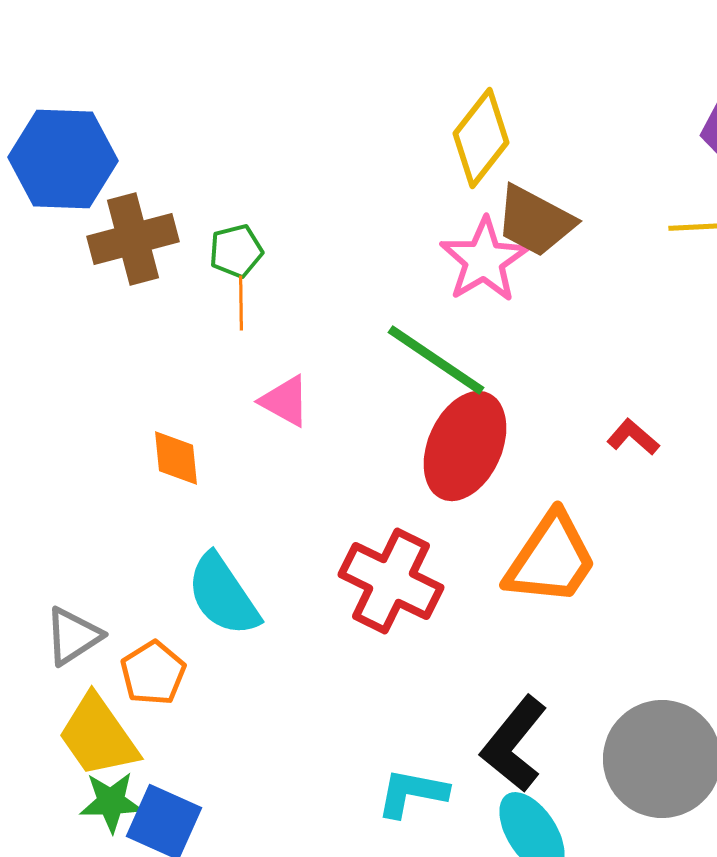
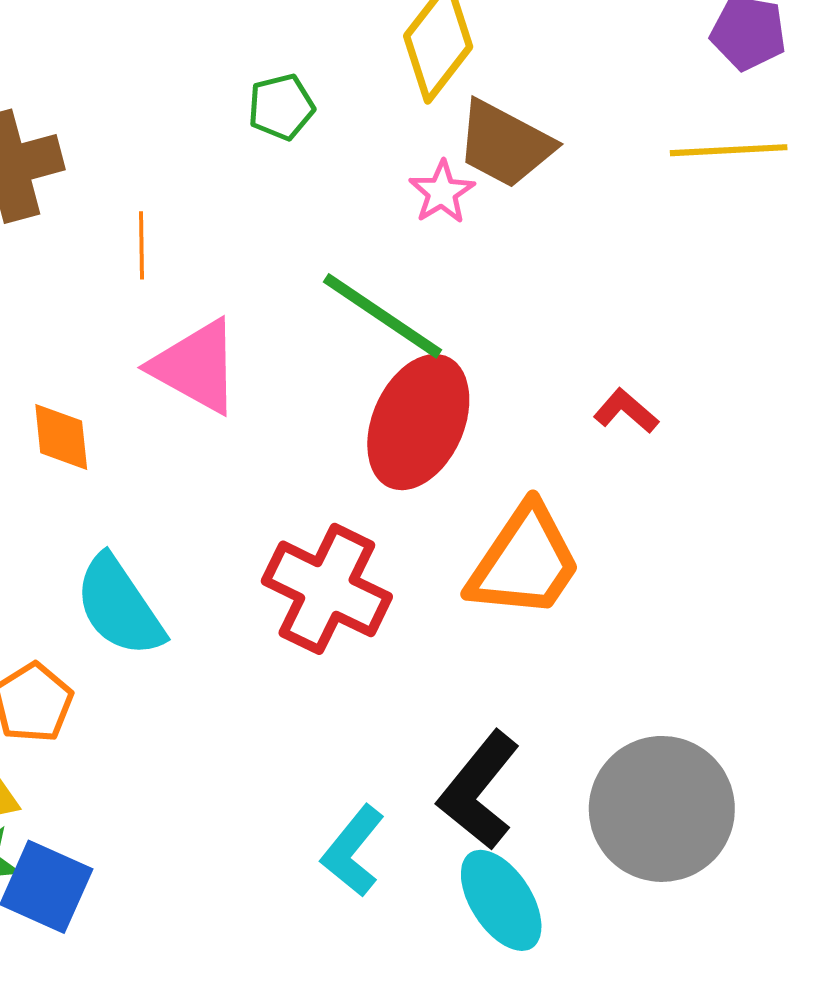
green pentagon: (236, 251) -> (281, 107), moved
pink star: (484, 260) -> (442, 192), size x0.6
pink triangle: (285, 401) -> (196, 366), size x1.5
cyan L-shape: (412, 793) -> (353, 851), turned -62

